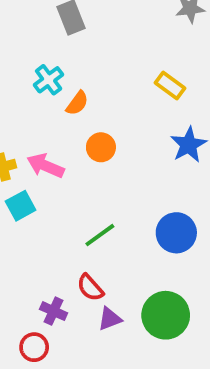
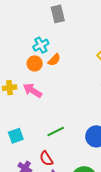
orange circle: (101, 147) -> (35, 63), moved
cyan square: (21, 206) -> (16, 136), moved

